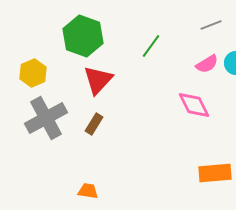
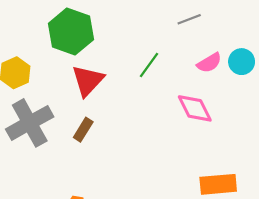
gray line: (211, 25) -> (189, 19), moved
green line: (151, 46) -> (149, 65), moved

